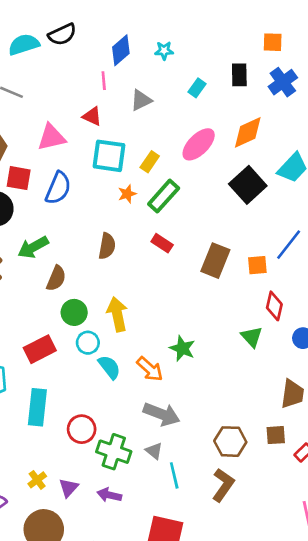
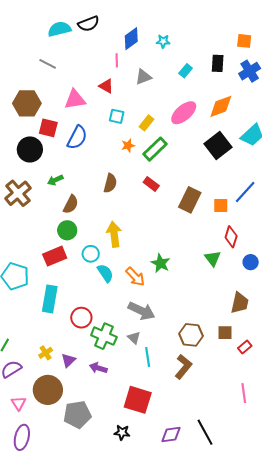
cyan square: (109, 156) -> (117, 116), size x0.6
green arrow: (33, 247) -> (55, 180), size x0.7
green circle: (74, 312) -> (67, 230), moved

